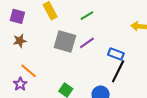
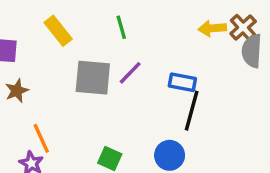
green line: (87, 16) -> (121, 27), turned -64
orange line: (29, 71) -> (41, 138), turned 36

